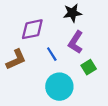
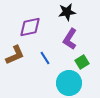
blue line: (52, 54) -> (45, 58), moved
cyan circle: (59, 87) -> (69, 83), moved

